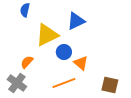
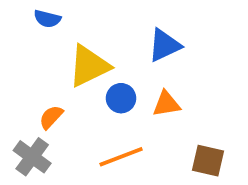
blue semicircle: (25, 10) -> (47, 19), turned -88
blue triangle: (76, 21) -> (165, 45), moved
orange triangle: (81, 63) -> (166, 104), moved, turned -49

